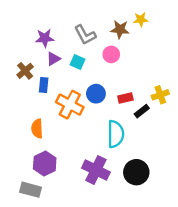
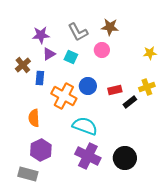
yellow star: (141, 20) -> (150, 53), moved
cyan semicircle: (116, 134) -> (85, 126), moved, turned -70

